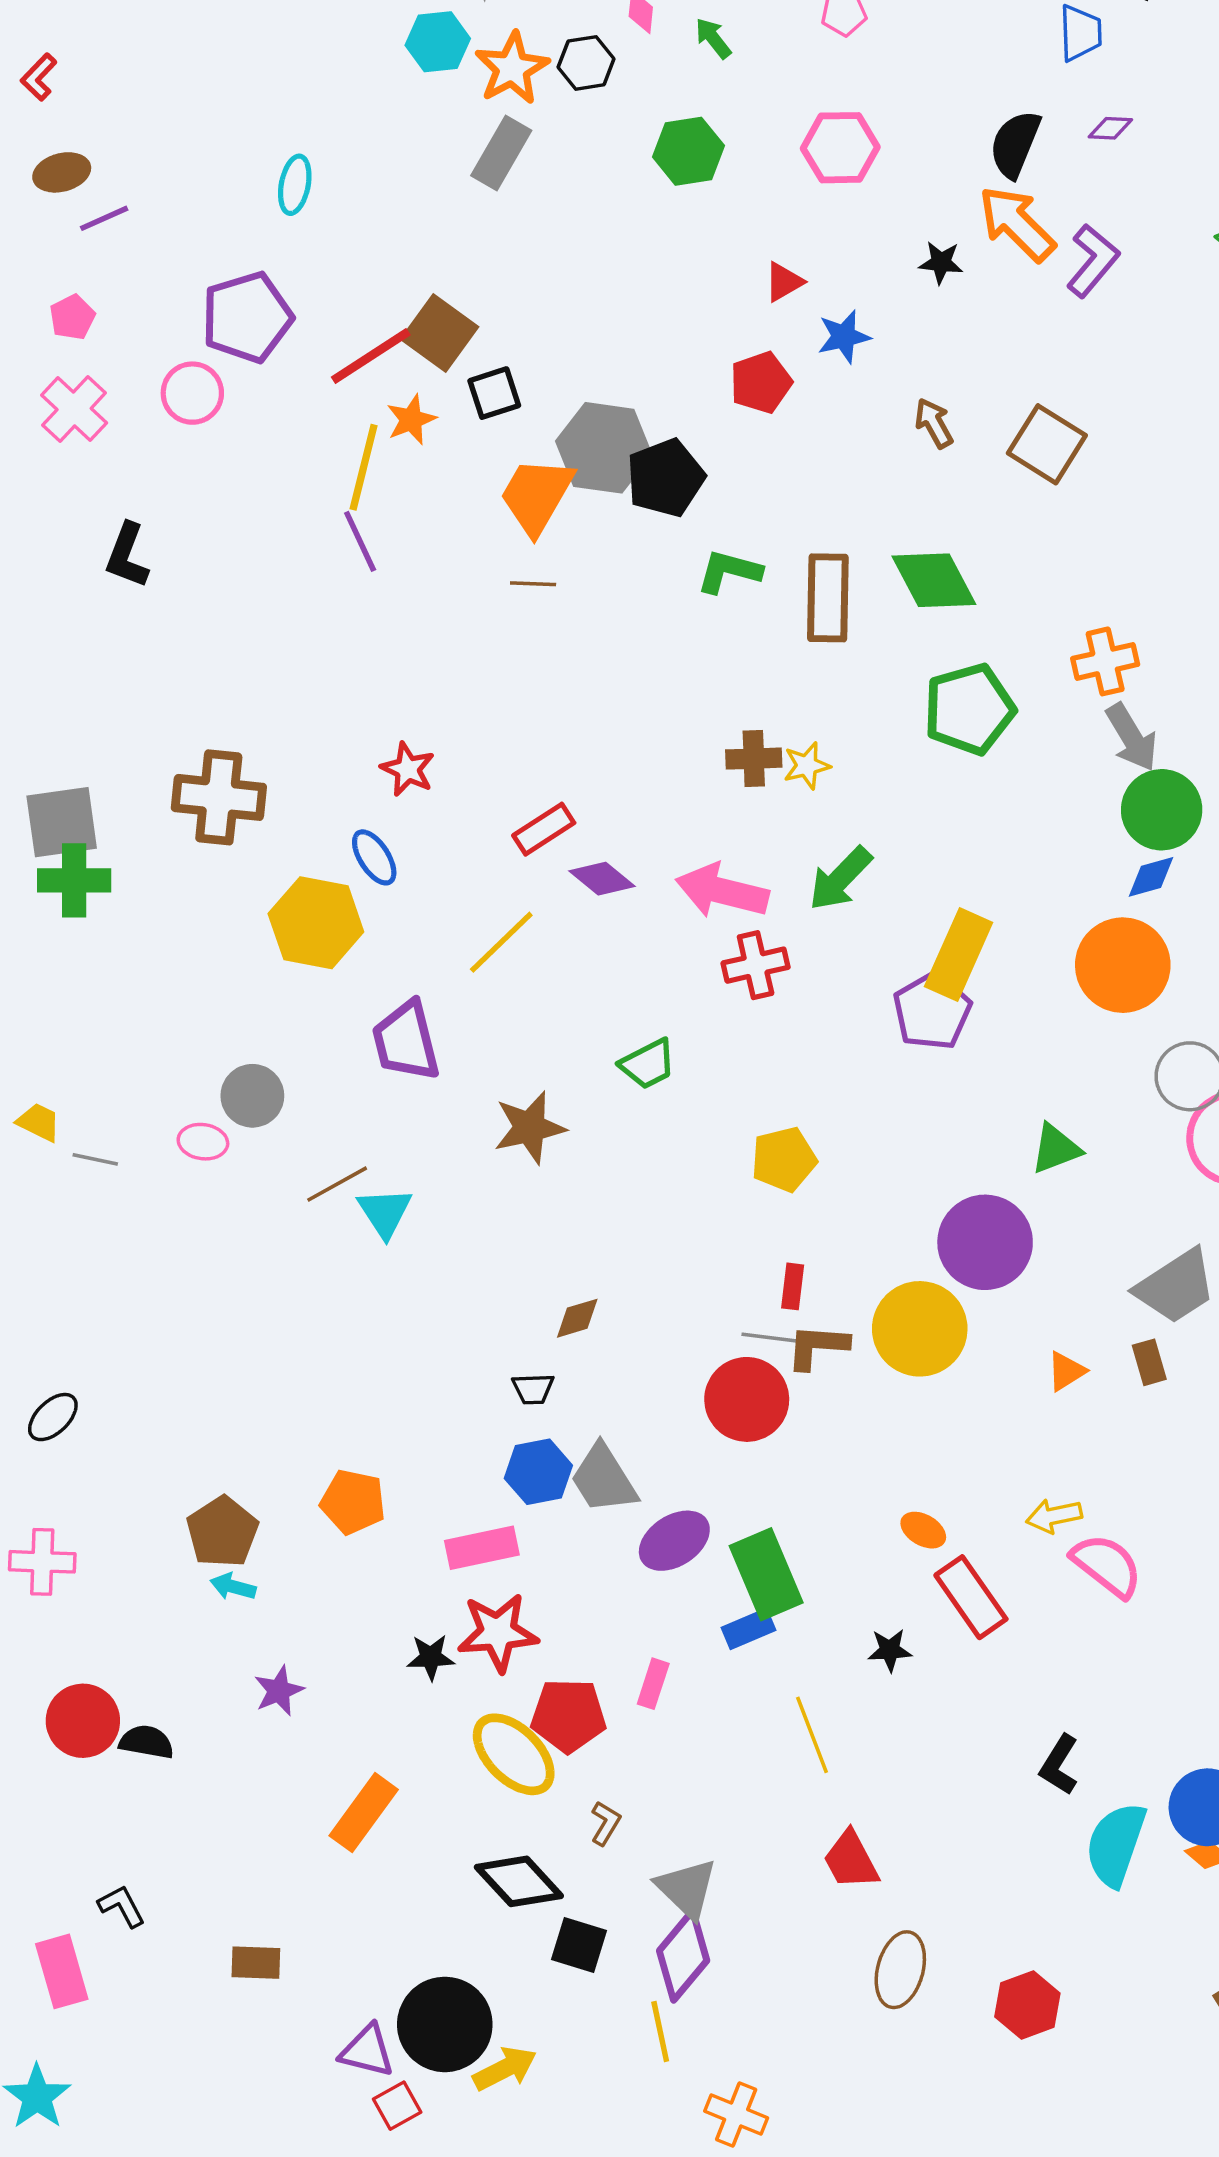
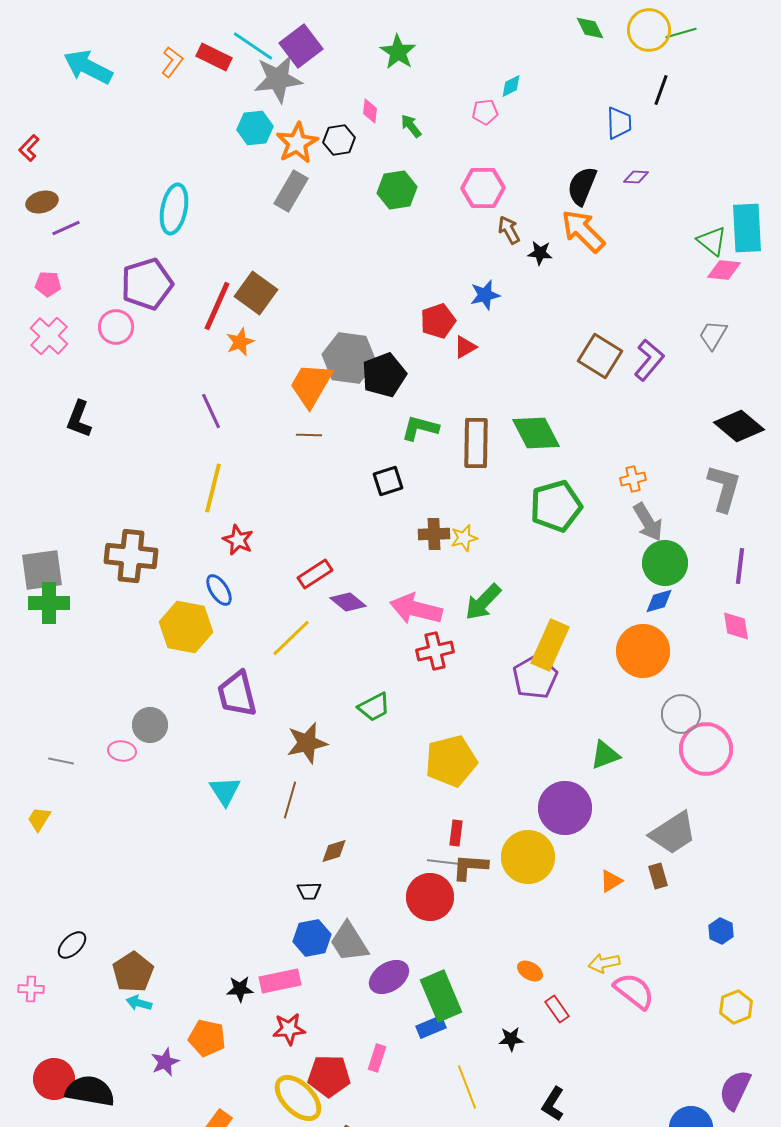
cyan ellipse: (295, 185) -> (174, 209), size x1.5
purple L-shape: (1093, 261) -> (649, 360), moved
red triangle: (784, 282) -> (465, 347), moved
pink pentagon: (72, 317) -> (48, 284), turned 30
red line: (371, 356) -> (217, 306), turned -33
black square: (494, 393) -> (388, 481), moved
brown arrow: (934, 423) -> (509, 230), moved
yellow line: (364, 467) -> (213, 488), moved
orange cross: (1105, 661) -> (633, 479), size x0.7
yellow trapezoid: (39, 1122) -> (39, 819), moved, turned -84
yellow pentagon: (784, 1159) -> (451, 761), size x1.4
brown line: (337, 1184) -> (290, 800), moved, turned -45
black ellipse: (53, 1417) -> (72, 945), moved
orange pentagon: (353, 1502) -> (207, 1038), moved
pink cross: (42, 1562) -> (31, 989), size x0.7
red rectangle: (971, 1597) -> (557, 1009), size x0.6
red star: (498, 1632) -> (289, 1029), size x0.7
black star: (431, 1657) -> (240, 989), moved
black semicircle: (146, 1742) -> (90, 1091), size x1.6
black L-shape: (1059, 1765) -> (553, 1104), moved

